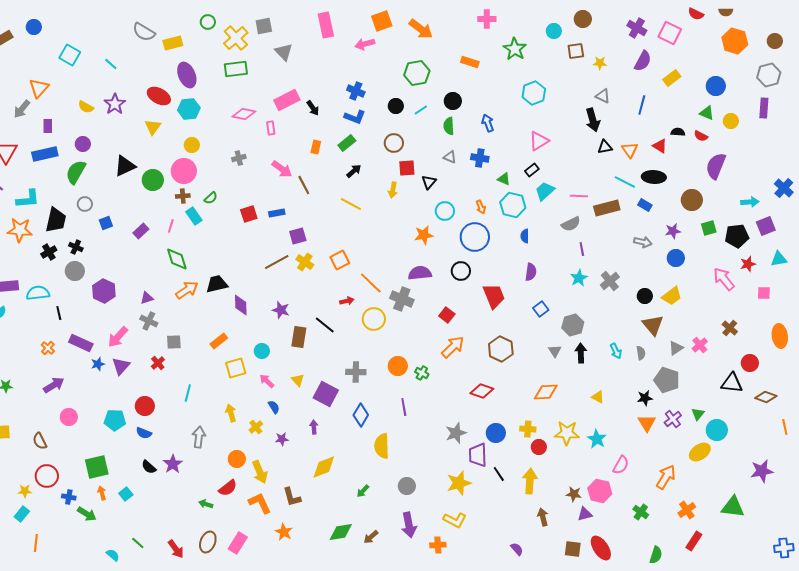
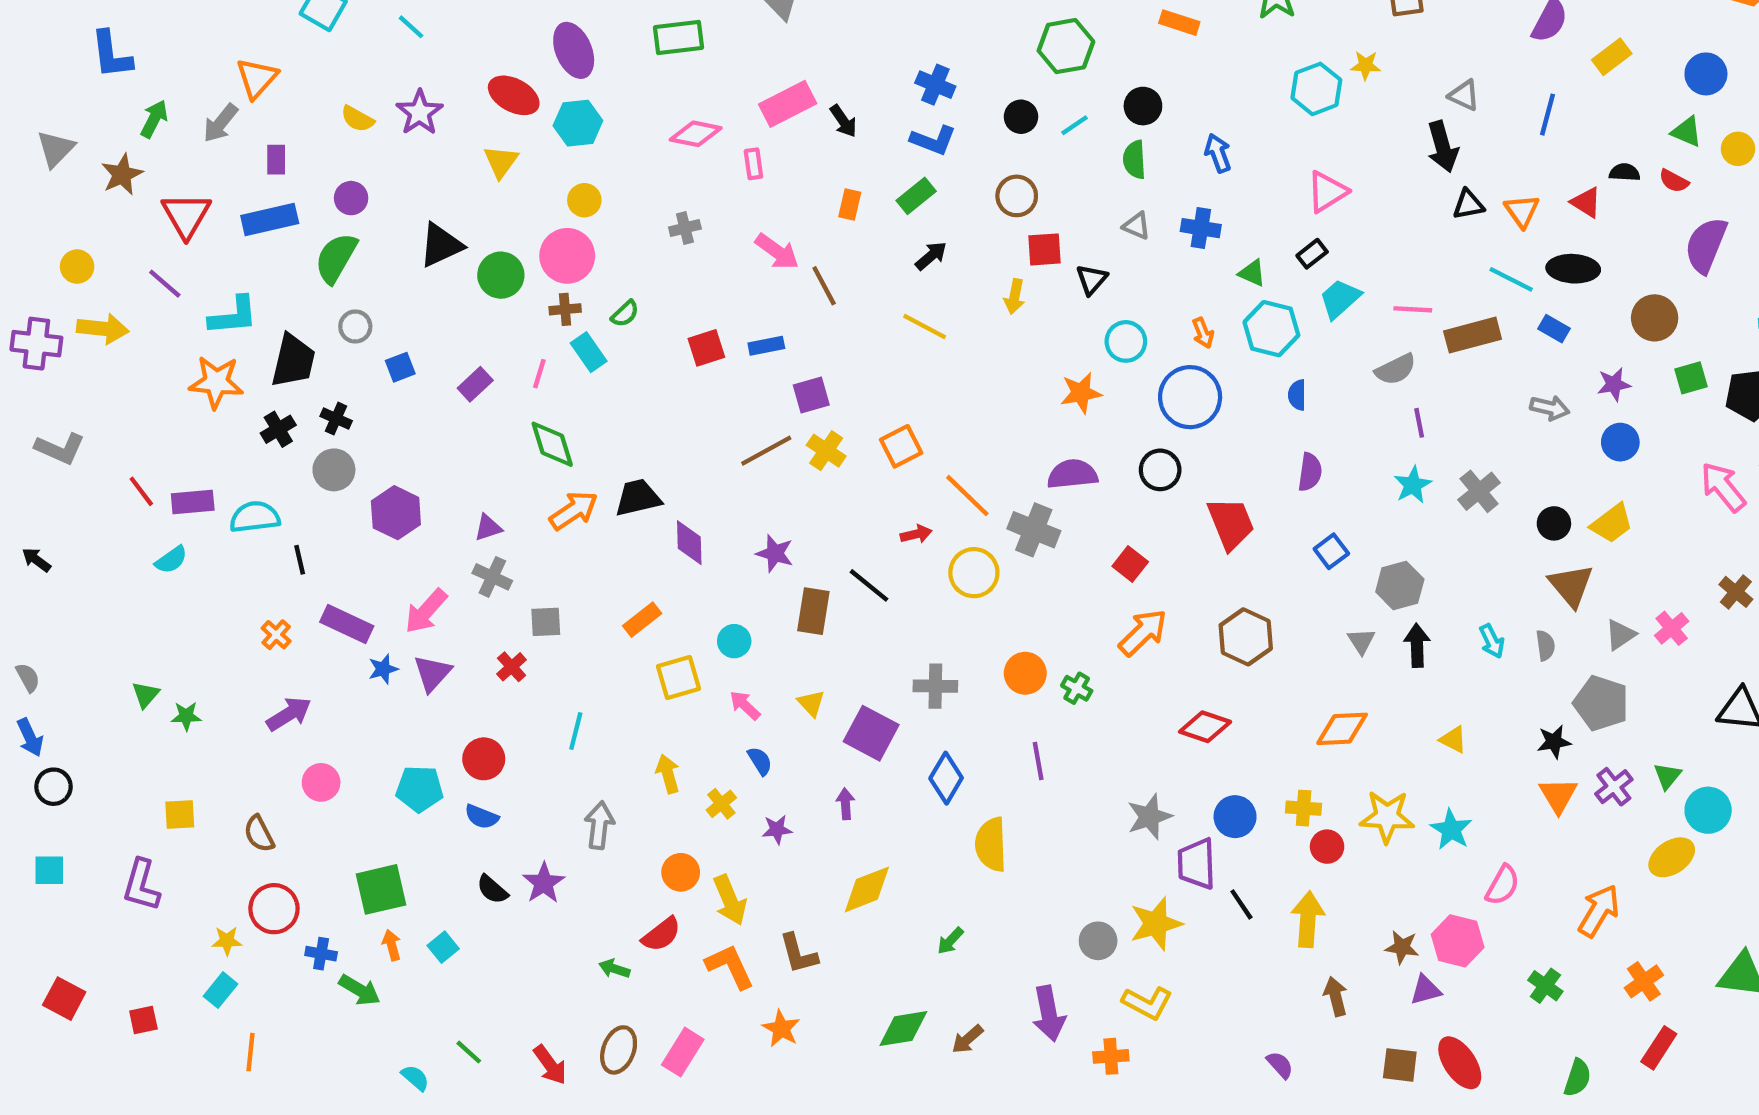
yellow star: (600, 63) -> (1366, 65), moved
gray circle: (407, 486) -> (1098, 941), moved

